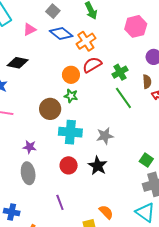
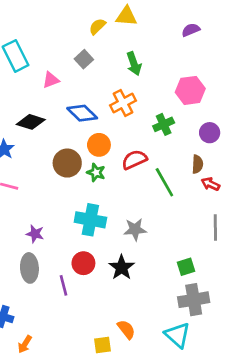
blue diamond: (61, 34) -> (82, 113), moved
red semicircle: (92, 65) -> (134, 160), moved
green cross: (120, 72) -> (164, 124), moved
brown circle: (50, 109) -> (67, 163), moved
green square: (146, 160) -> (186, 267), turned 32
purple line: (60, 202) -> (64, 285), moved

